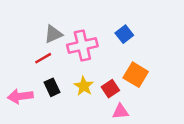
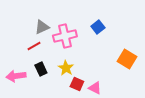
orange square: (136, 75) -> (127, 59), moved
red square: (110, 89) -> (77, 84), moved, turned -32
pink triangle: (120, 111) -> (95, 88), turned 32

